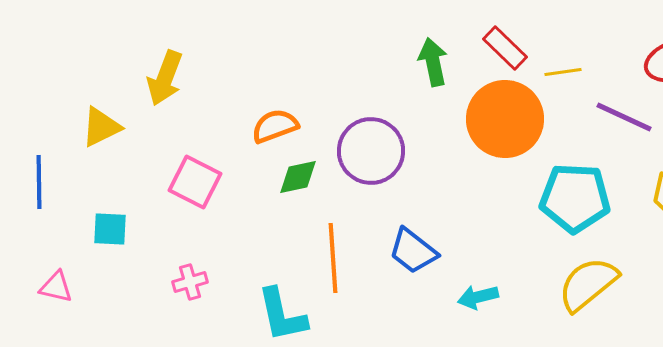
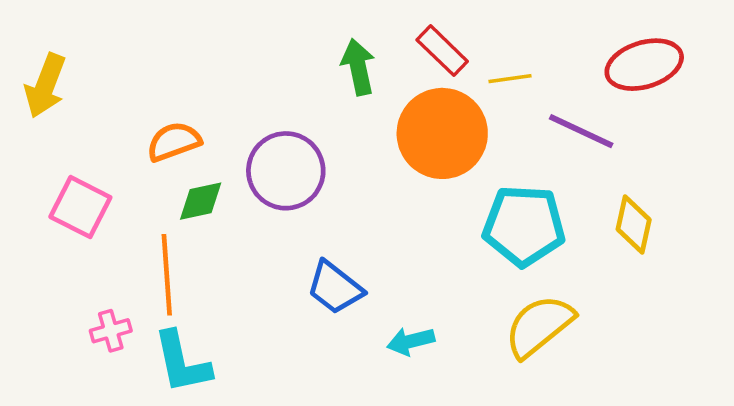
orange line: (333, 258) -> (167, 275), moved
pink cross: (190, 282) -> (111, 331), moved

